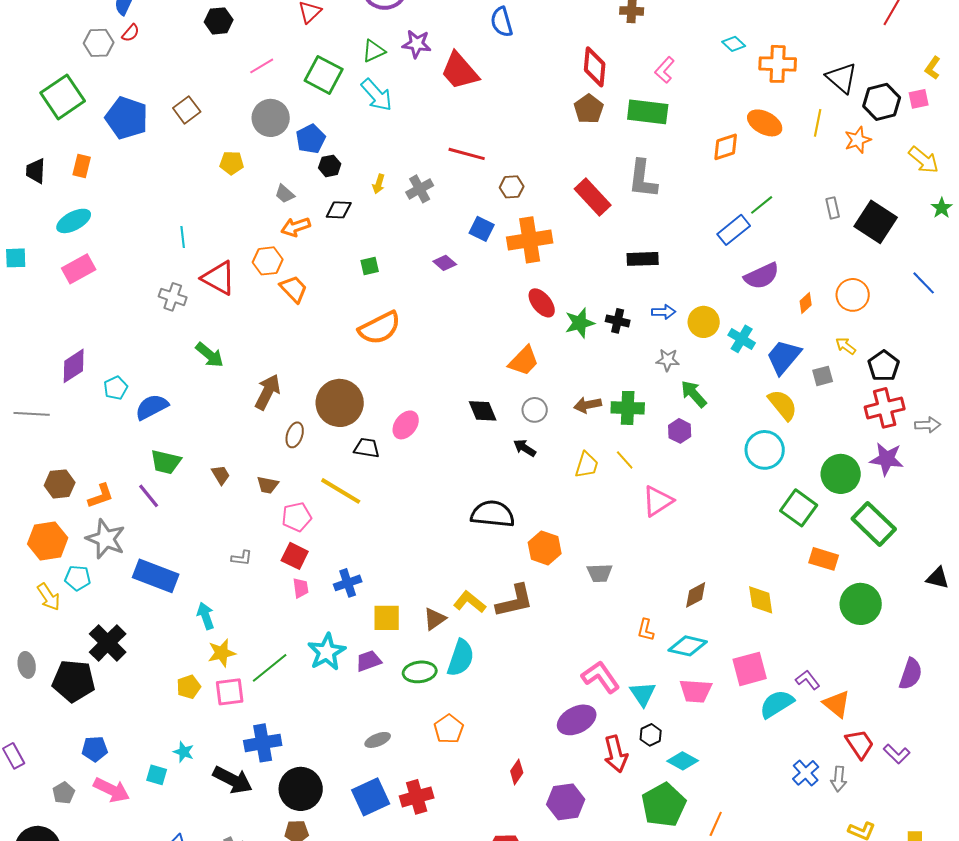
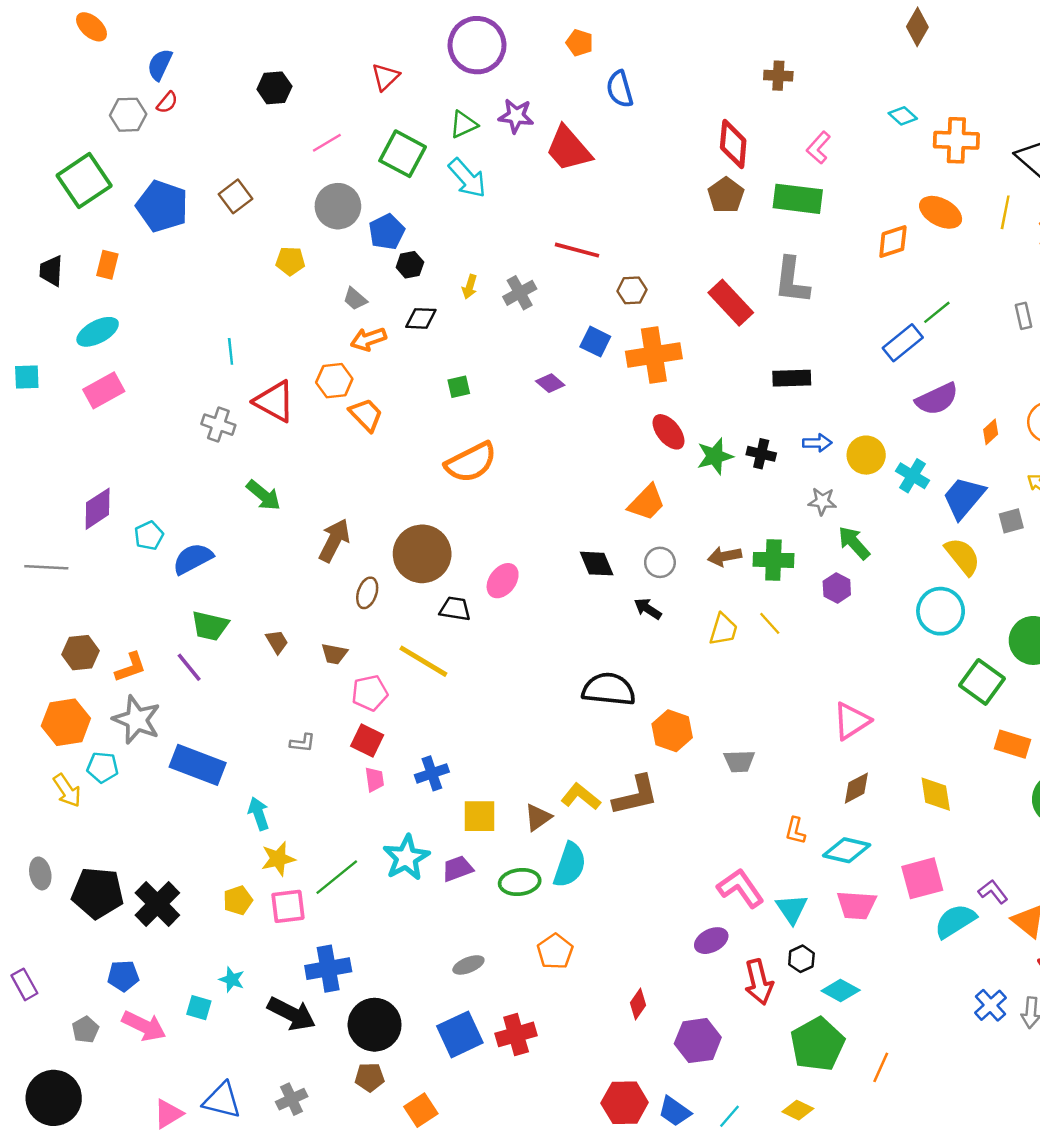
pink triangle: (658, 501) -> (851, 721), moved
black cross: (108, 643) -> (157, 904), moved
purple ellipse: (577, 720) -> (711, 941), size x0.7

